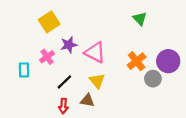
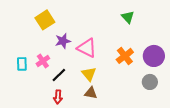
pink cross: (47, 57) -> (43, 61), moved
gray circle: (153, 79) -> (150, 82), moved
brown triangle: (87, 100) -> (91, 93), moved

